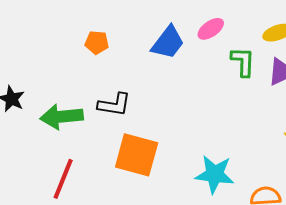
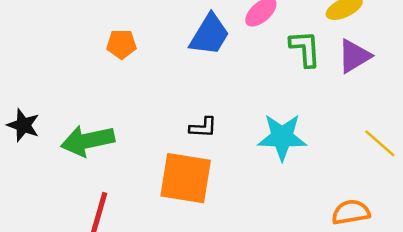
black L-shape: (114, 105) -> (203, 127), moved, size x0.7
cyan star: (215, 174) -> (282, 137), moved

